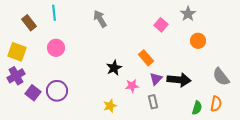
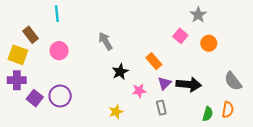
gray arrow: (100, 19) -> (105, 41), moved
brown rectangle: (29, 23) -> (31, 35), moved
pink square: (161, 25) -> (180, 36), moved
purple cross: (16, 76) -> (17, 80), turned 30

